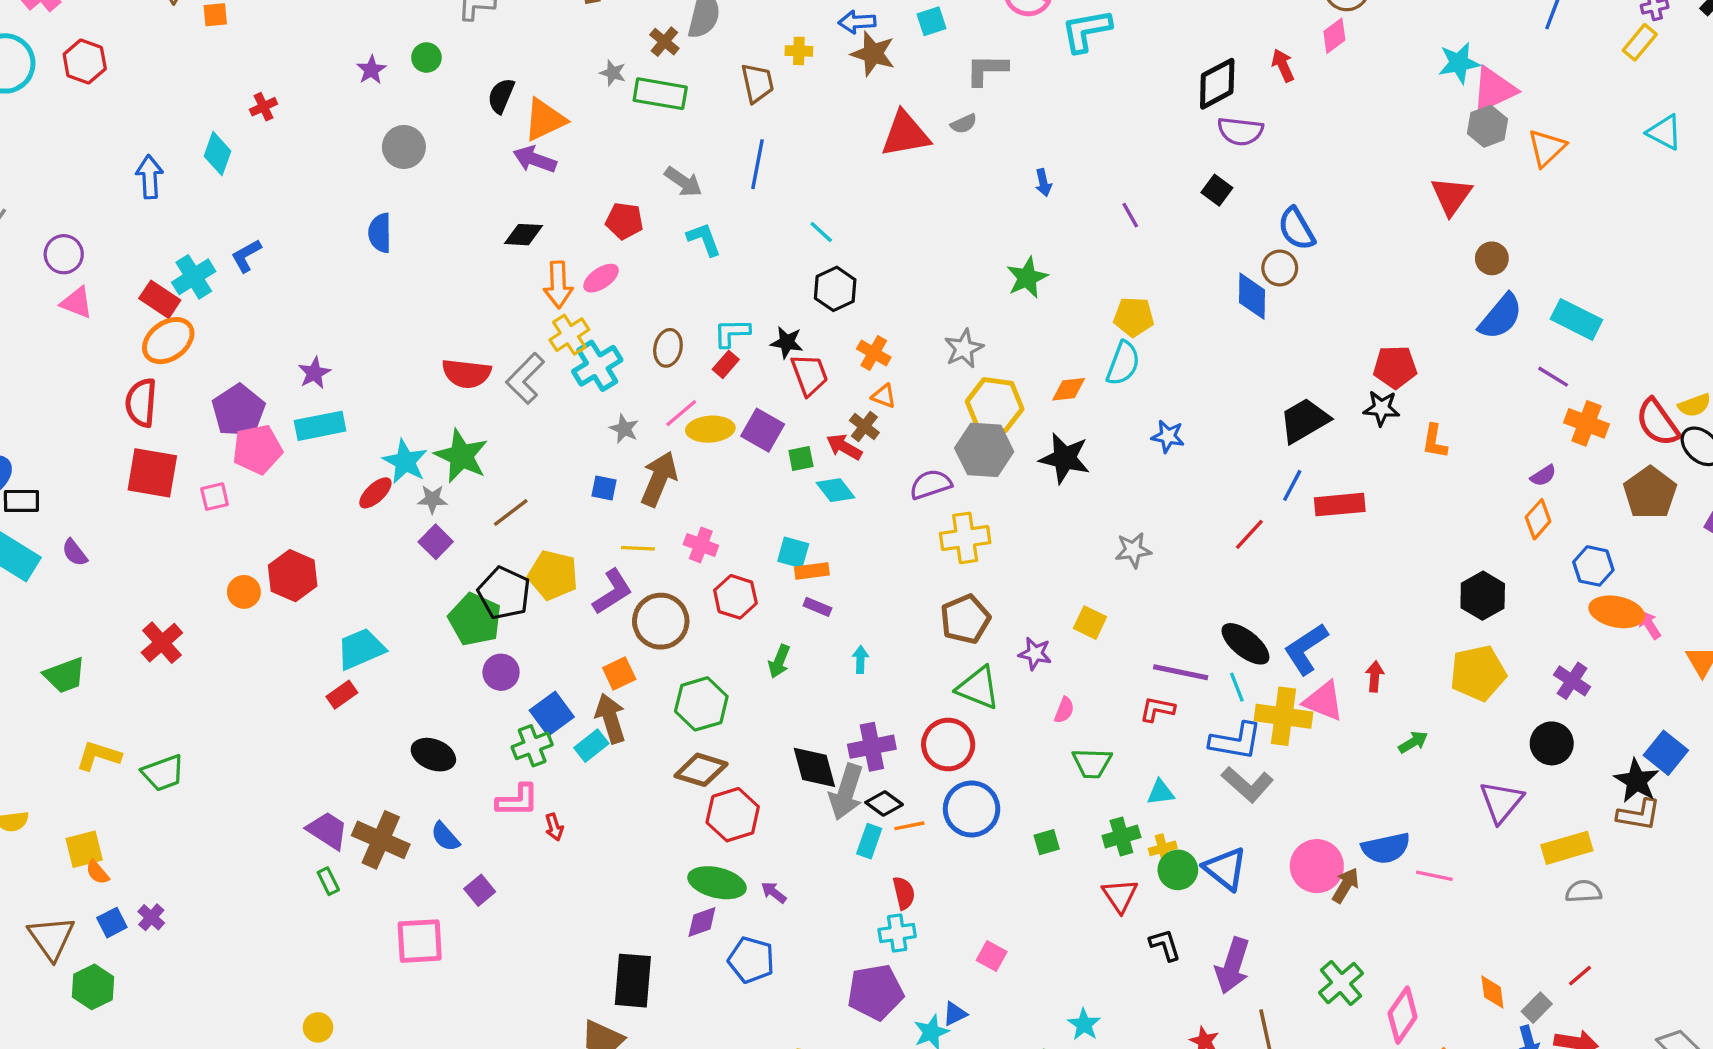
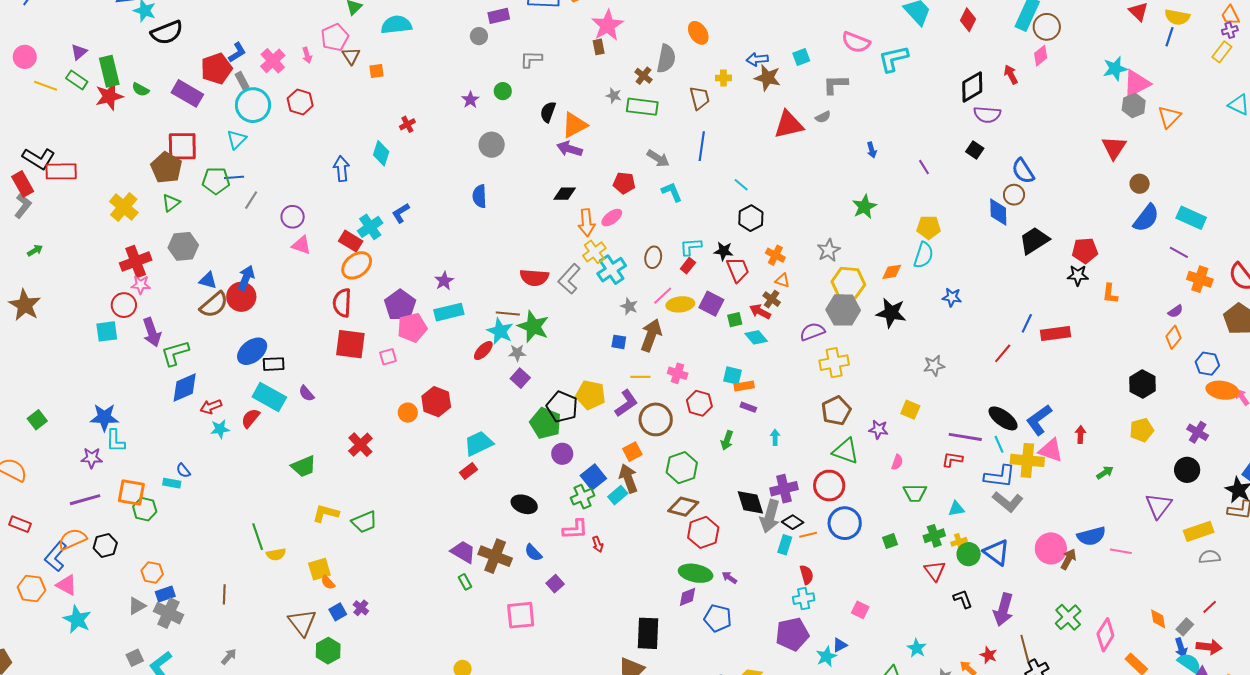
black trapezoid: (1304, 420) -> (1034, 241), moved
brown line: (511, 512) -> (508, 313), moved, turned 45
yellow pentagon: (1478, 673) -> (1142, 430), size x0.7

